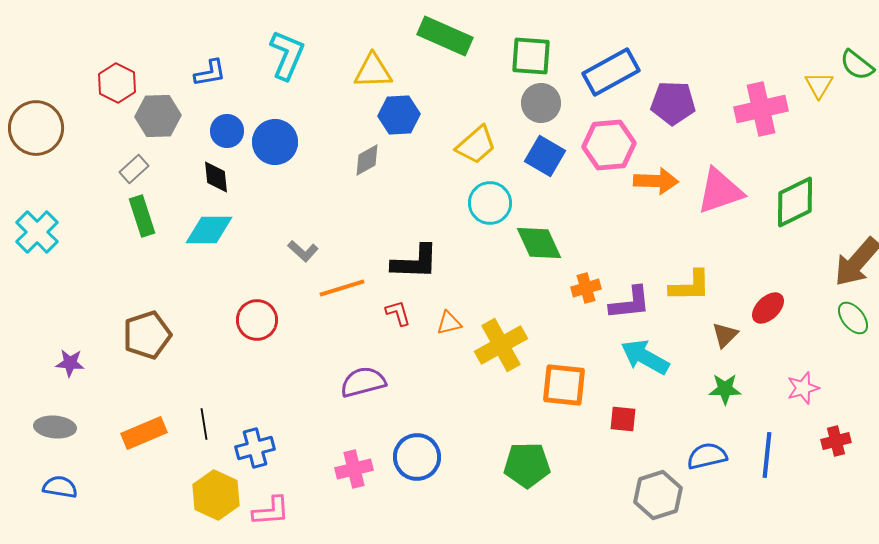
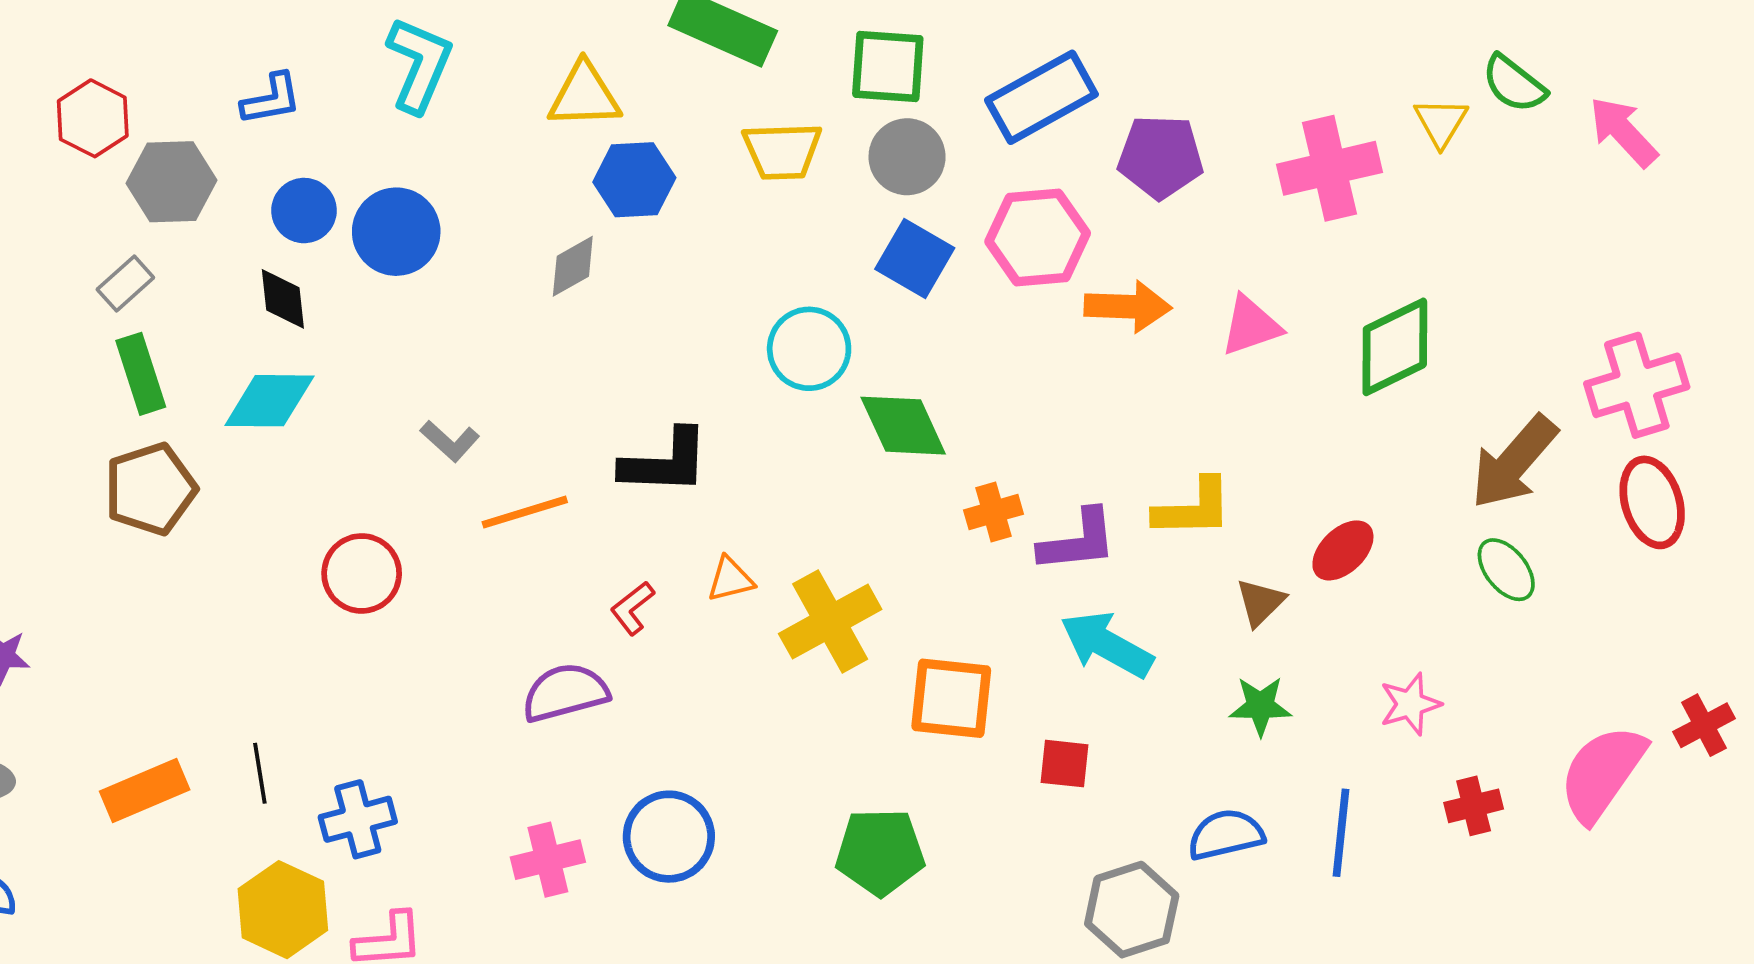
yellow trapezoid: (476, 145) -> (782, 151), moved, turned 39
pink triangle: (720, 191) -> (1251, 326), size x0.7
red L-shape: (398, 313) -> (632, 608), moved, turned -112
brown pentagon: (147, 335) -> (150, 489), moved

